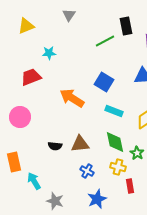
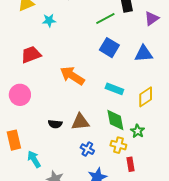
cyan star: (49, 53) -> (49, 20), moved
blue square: (104, 82) -> (109, 48), moved

